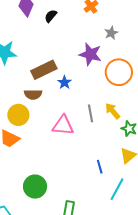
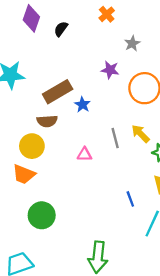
purple star: (90, 54) -> (110, 70), size x0.7
pink triangle: (63, 125) -> (84, 154), size x0.6
green circle: (35, 187) -> (42, 215), moved

